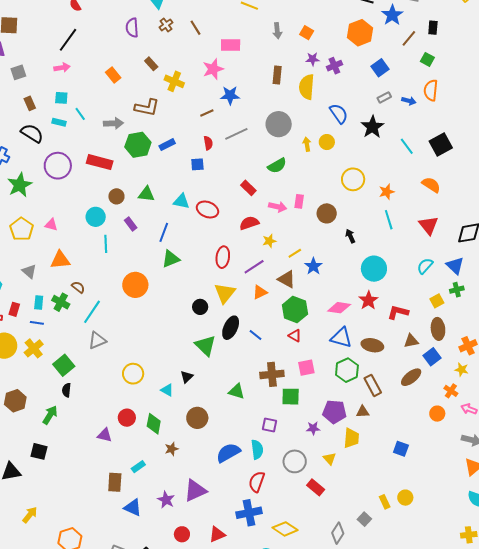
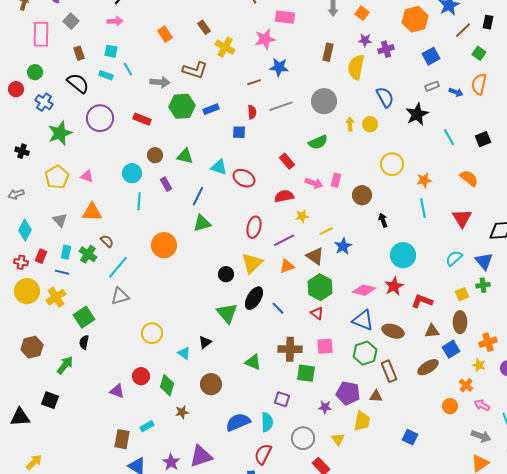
gray square: (18, 72) -> (71, 21), turned -35
black square: (441, 145) -> (483, 139), size x0.7
red rectangle: (100, 162) -> (142, 119), size x0.7

